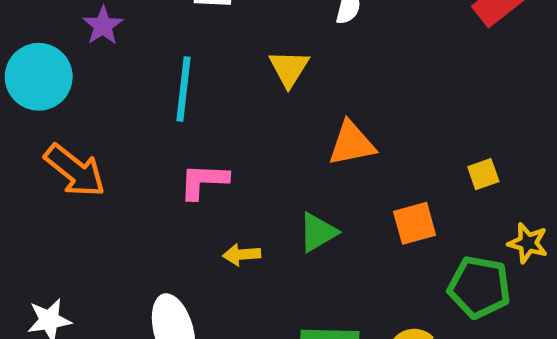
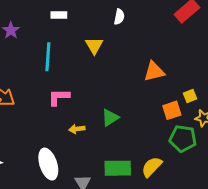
orange triangle: (352, 144) -> (154, 71), moved
yellow square: (483, 174) -> (190, 96), moved
orange square: (415, 223) -> (172, 110), moved

